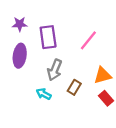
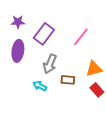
purple rectangle: (48, 37) -> (44, 34), turned 45
brown rectangle: (74, 87) -> (68, 80), turned 64

